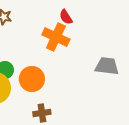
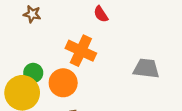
orange cross: (56, 37) -> (81, 51), moved

